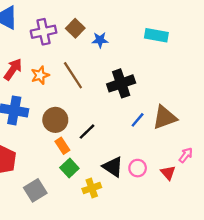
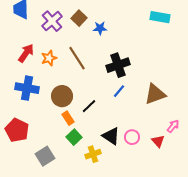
purple cross: (44, 32) -> (52, 21), turned -30
cyan rectangle: (156, 35) -> (160, 17), moved
blue line: (138, 120) -> (119, 91), moved

